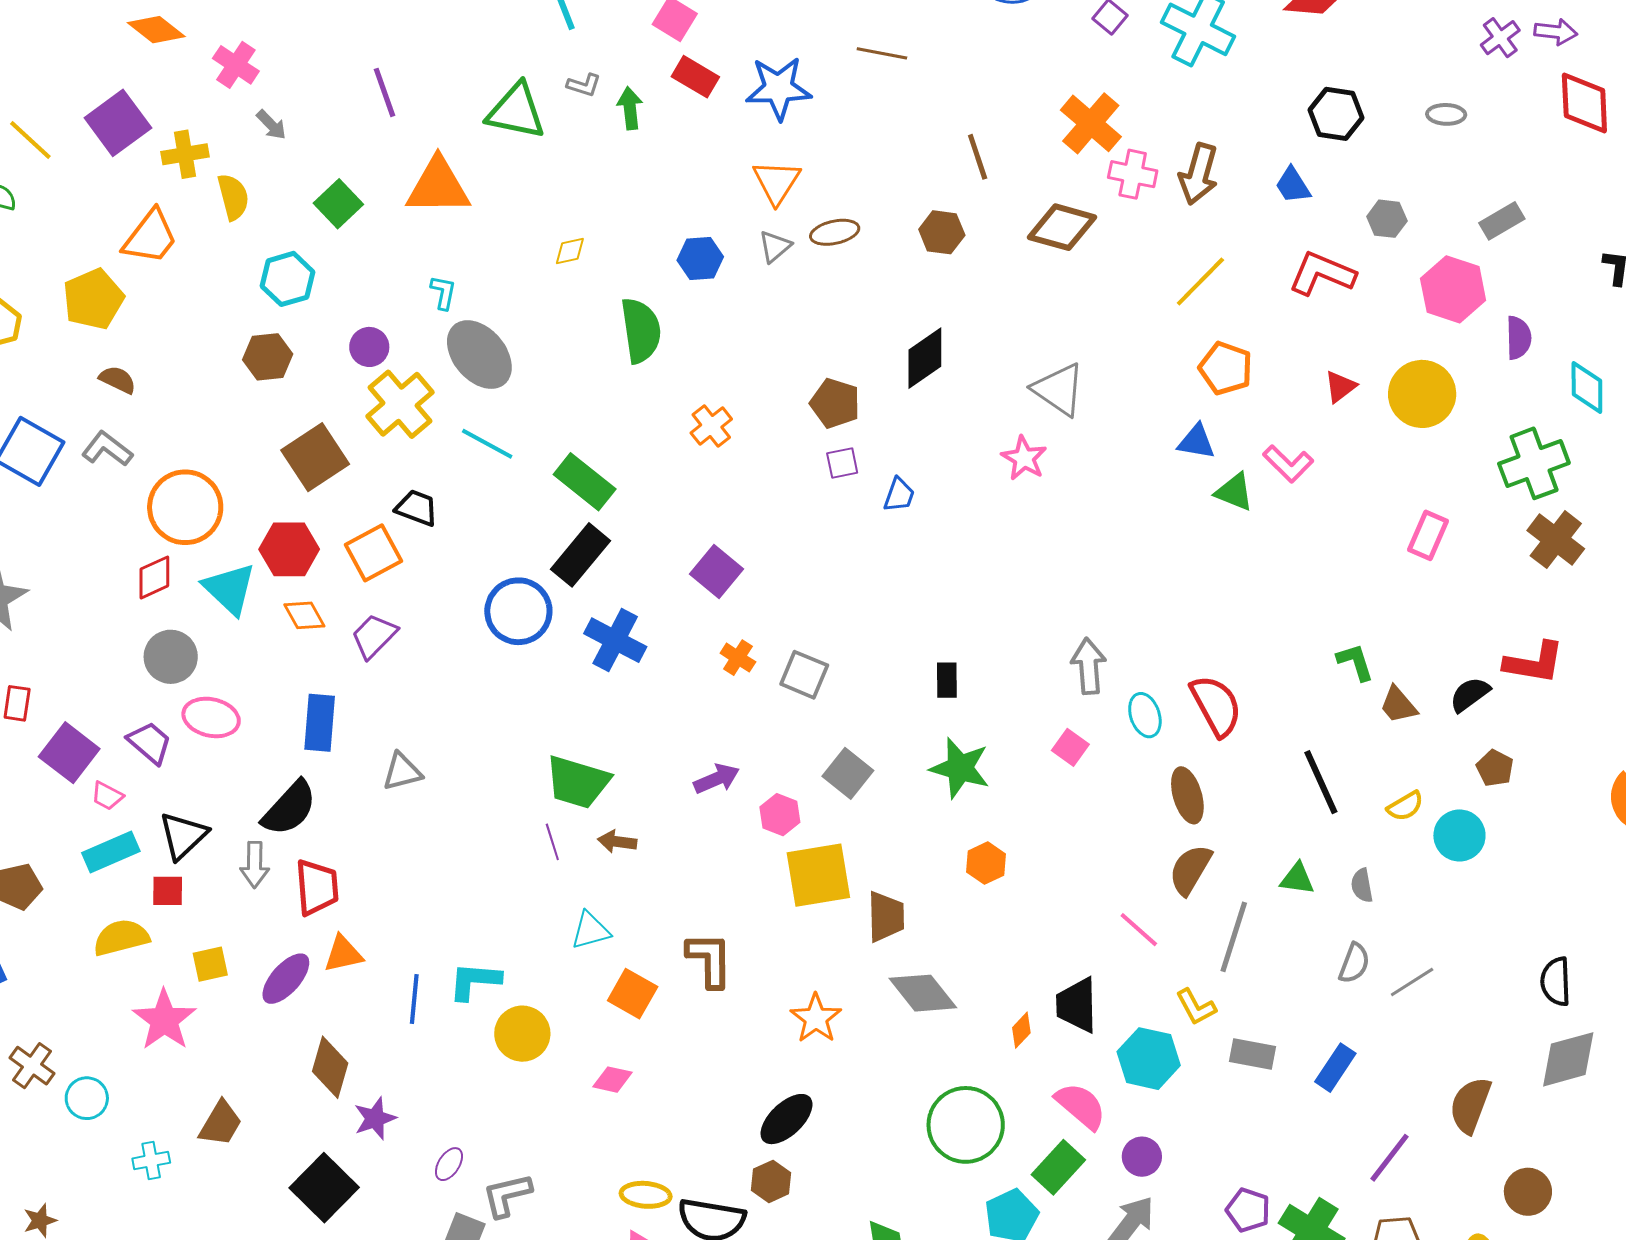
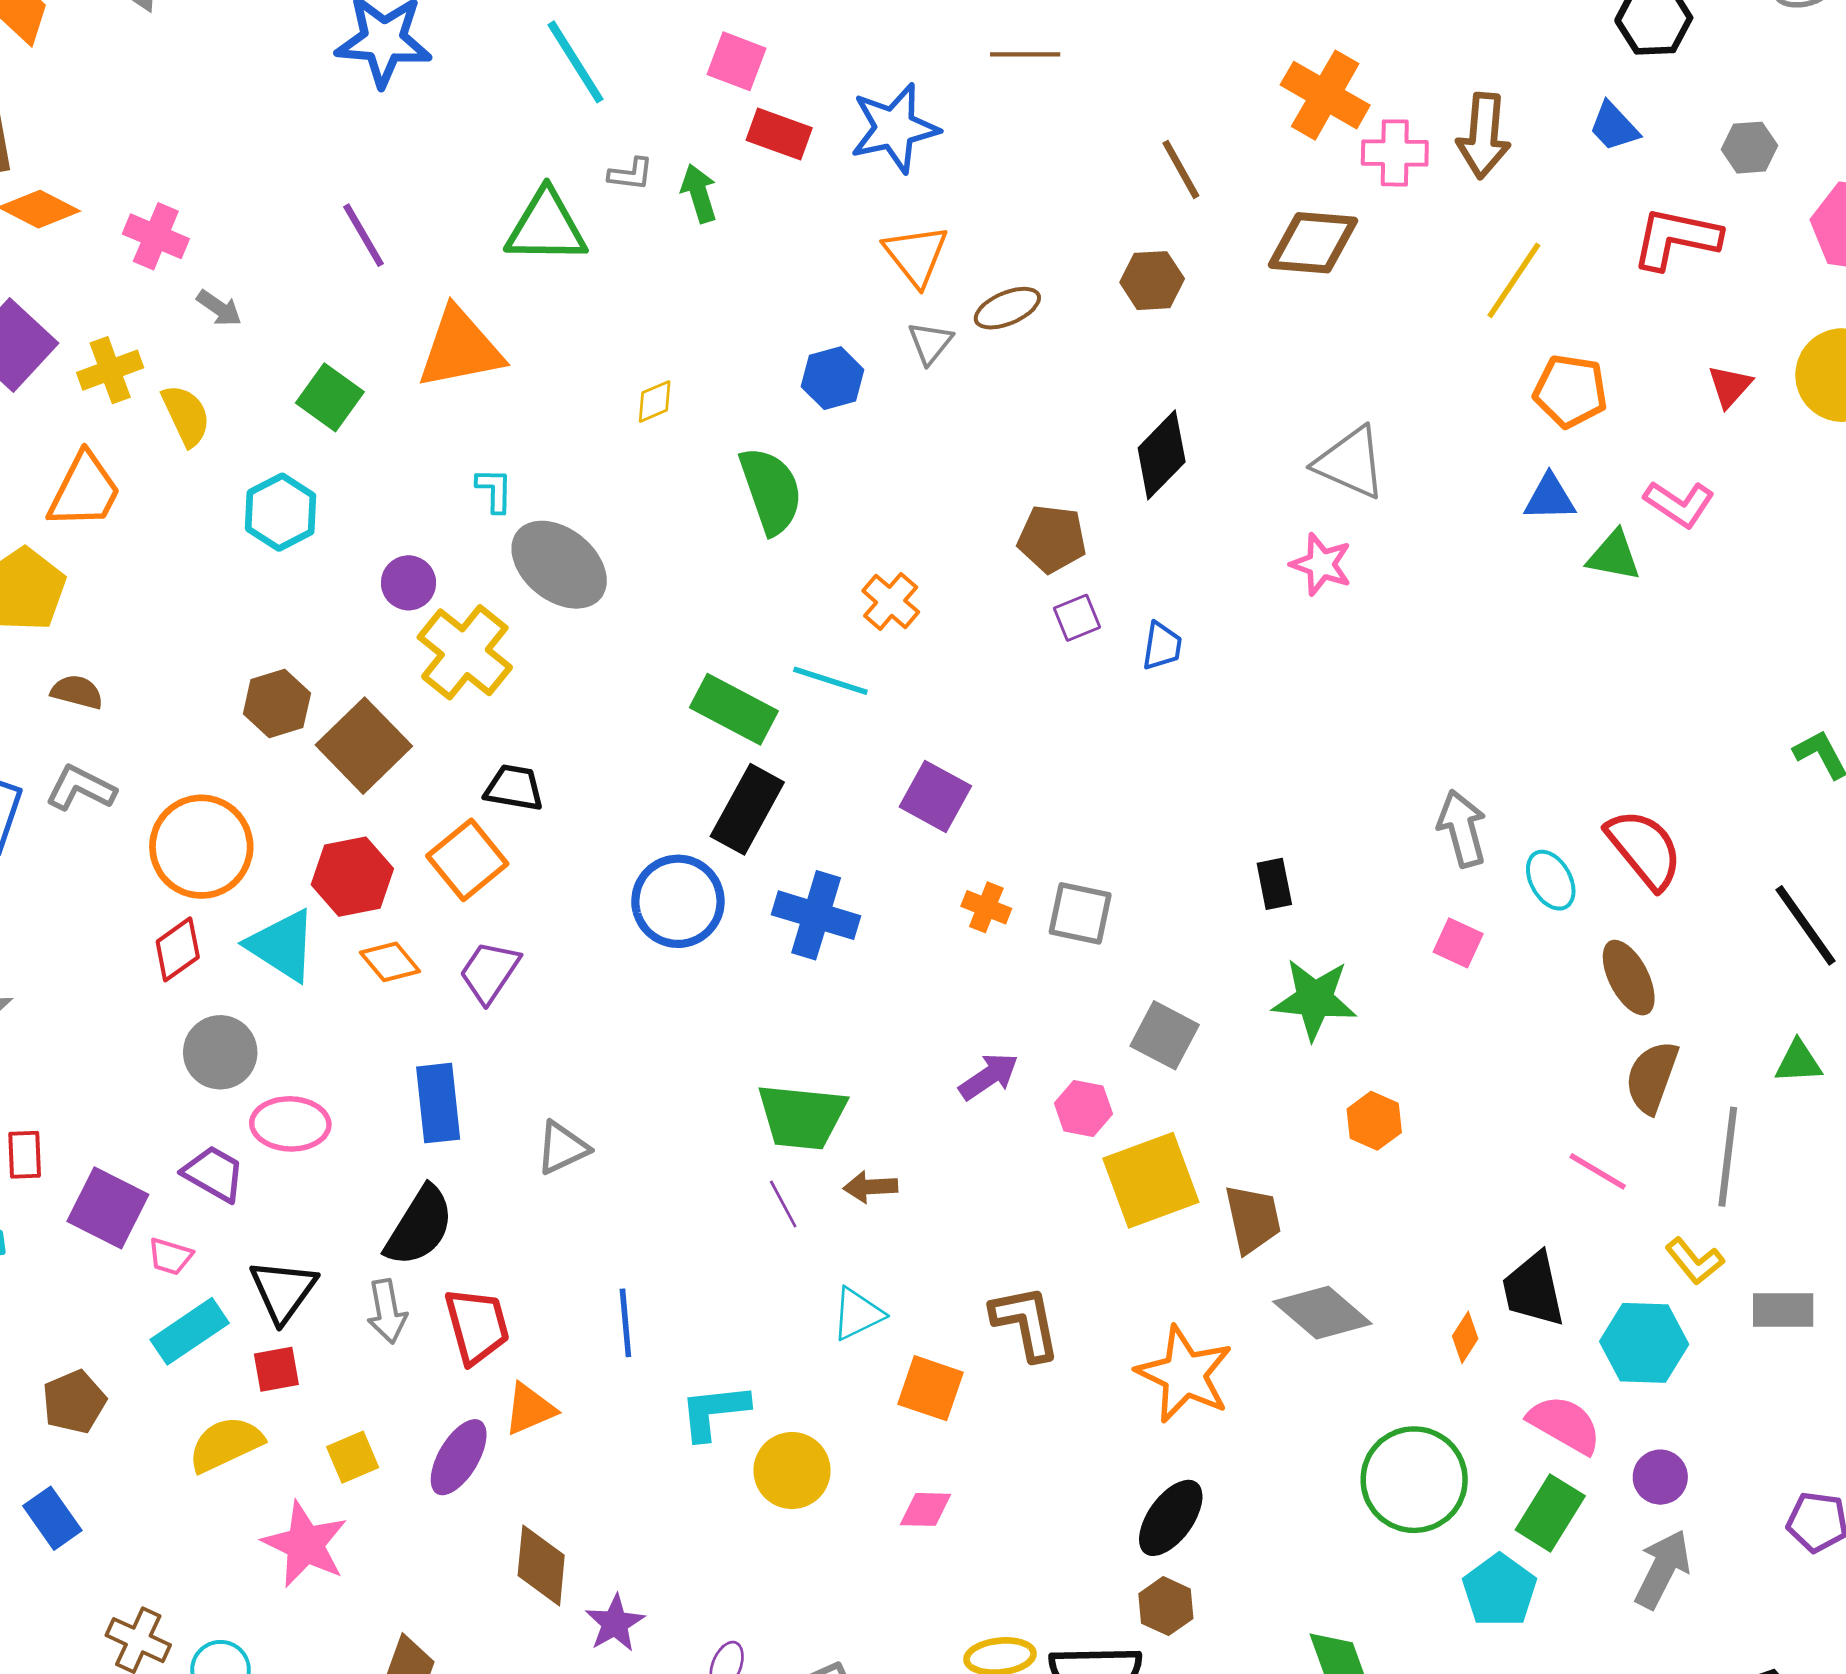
brown hexagon: (268, 357) -> (277, 703), moved
cyan line: (487, 444) -> (830, 681), moved
blue line: (414, 999) -> (625, 1323), moved
orange star: (816, 1018) -> (1184, 1374), size x1.4

